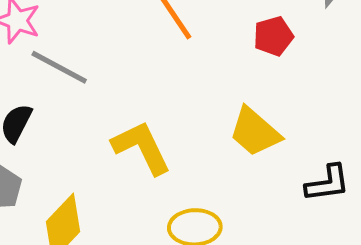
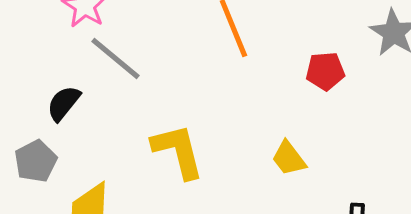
yellow trapezoid: (255, 132) -> (289, 158), size x0.7

